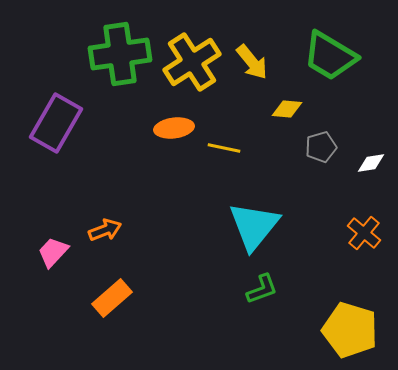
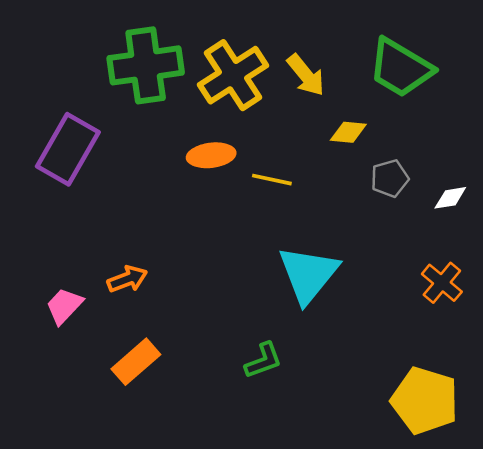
green L-shape: (262, 289) -> (263, 360), moved

